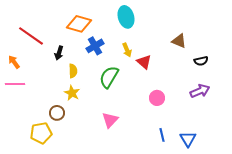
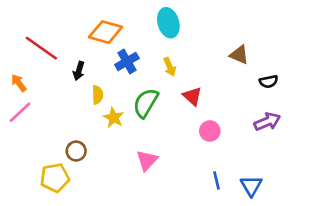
red triangle: (144, 62) -> (192, 96), moved
pink line: (15, 84) -> (20, 112), turned -42
yellow star: (72, 93) -> (114, 118), moved

